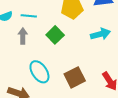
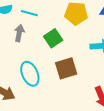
brown square: (75, 77) -> (66, 68), moved

